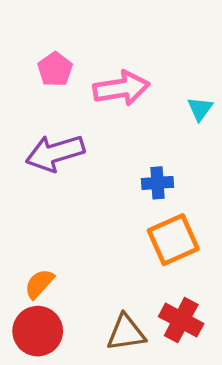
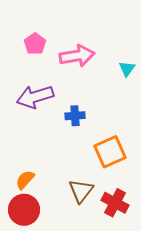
blue cross: (158, 183) -> (75, 116), moved
brown triangle: (126, 333) -> (81, 191), moved, turned -44

